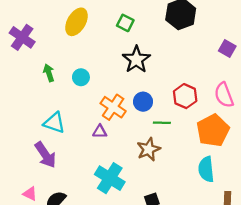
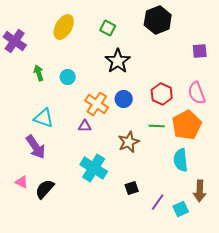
purple square: (227, 48) -> (200, 51), turned -35
green line: (162, 123) -> (157, 126), moved

